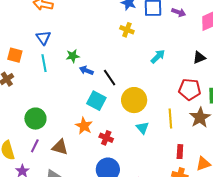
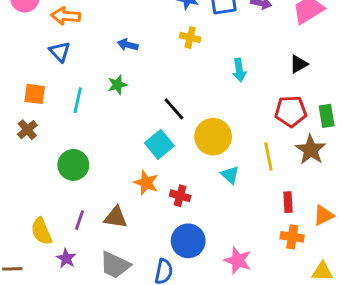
blue triangle: (43, 38) -> (60, 52), moved
cyan arrow: (158, 56) -> (239, 70), turned 133
cyan line: (44, 63) -> (78, 100), turned 30
blue arrow: (86, 70) -> (128, 45), moved
cyan square: (96, 101) -> (159, 144), turned 30
green circle: (35, 119) -> (73, 165), moved

